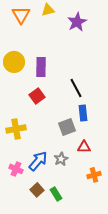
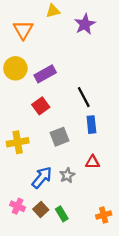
orange triangle: (21, 15) -> (23, 30), moved
purple rectangle: (41, 67) -> (45, 74), turned 60
gray square: (67, 127) -> (60, 137), moved
pink cross: (16, 169) -> (18, 206), moved
orange cross: (94, 175) -> (104, 215), moved

